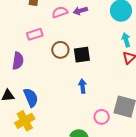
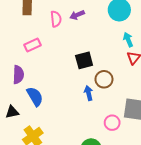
pink semicircle: (60, 12) -> (56, 19), turned 112
brown circle: (60, 50) -> (104, 79), moved
blue semicircle: (31, 98) -> (35, 96), moved

